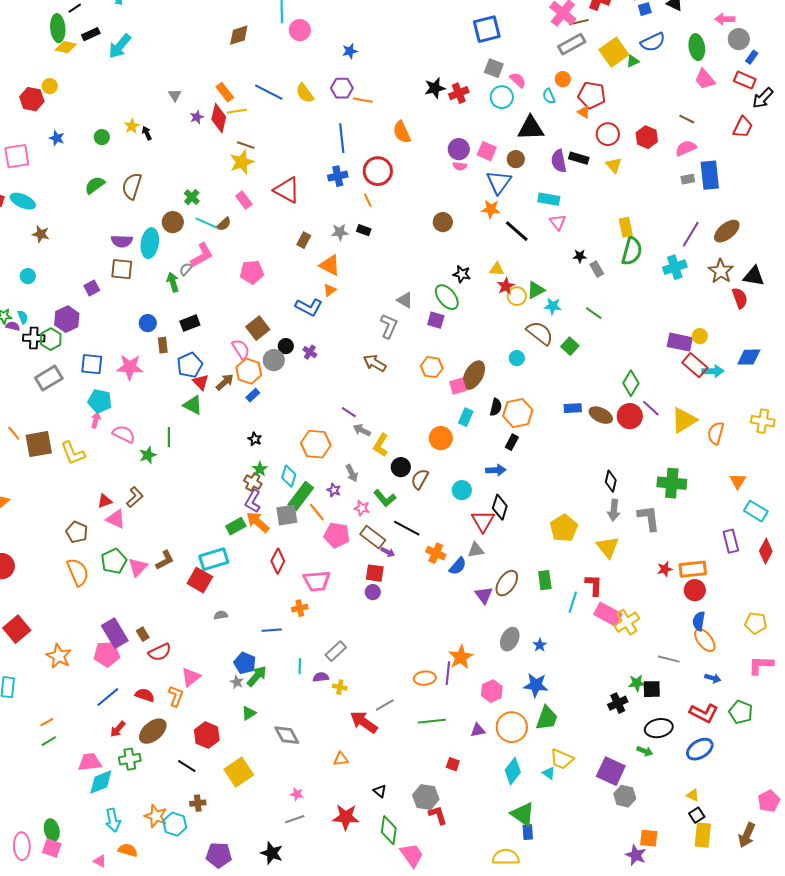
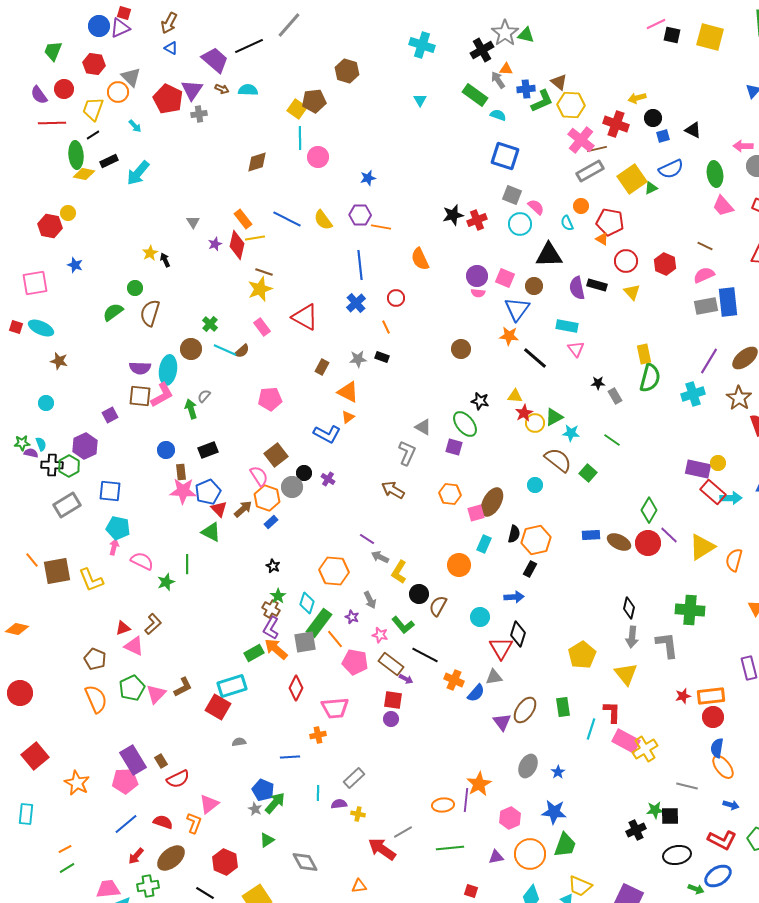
blue square: (487, 29) -> (505, 156), turned 32
green circle: (102, 137) -> (135, 288), moved
red circle: (378, 171) -> (396, 298), size x0.6
blue cross: (338, 176) -> (356, 303), turned -30
gray rectangle: (688, 179) -> (706, 306), size x1.6
pink L-shape: (202, 255) -> (162, 395), moved
pink star: (130, 367) -> (183, 491), moved
green arrow: (645, 751) -> (696, 889), moved

